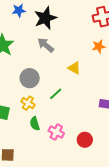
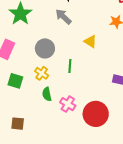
green line: (56, 94) -> (70, 66), turned -48
red circle: (85, 140) -> (96, 114), size x1.6

